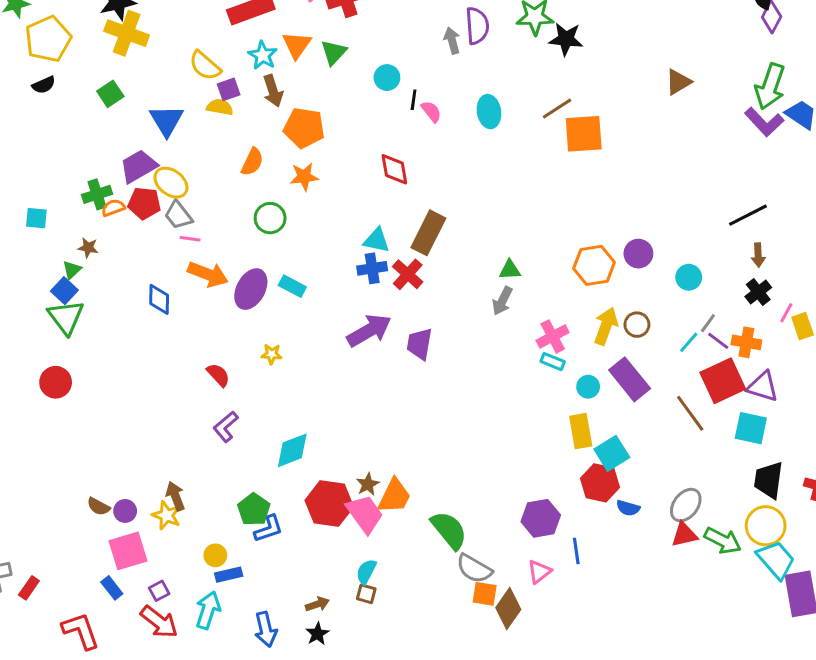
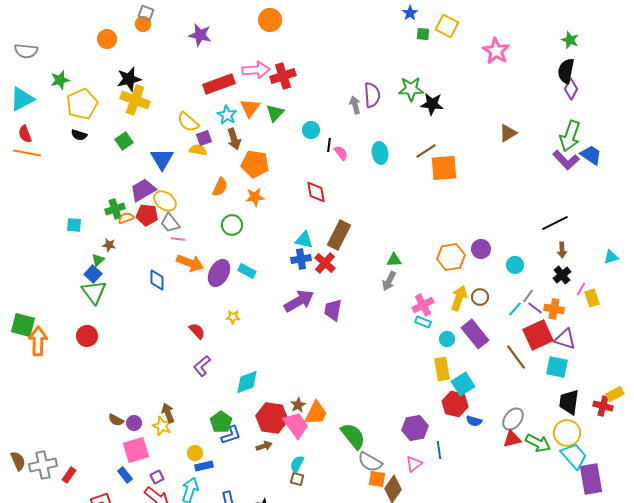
black semicircle: (44, 85) -> (79, 135), turned 42
brown arrow: (317, 604) -> (264, 446), moved

